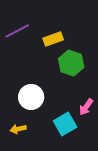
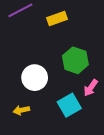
green hexagon: (71, 63) -> (75, 60), moved

